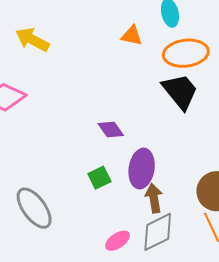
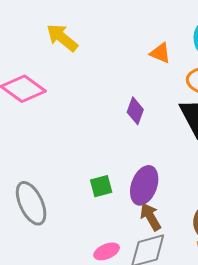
purple diamond: (111, 129) -> (135, 111), moved, turned 44
brown arrow: (154, 198) -> (150, 217), turned -32

